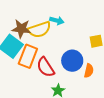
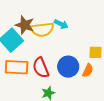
orange rectangle: (28, 56) -> (17, 67), moved, turned 60
orange semicircle: (89, 71) -> (88, 70), moved

